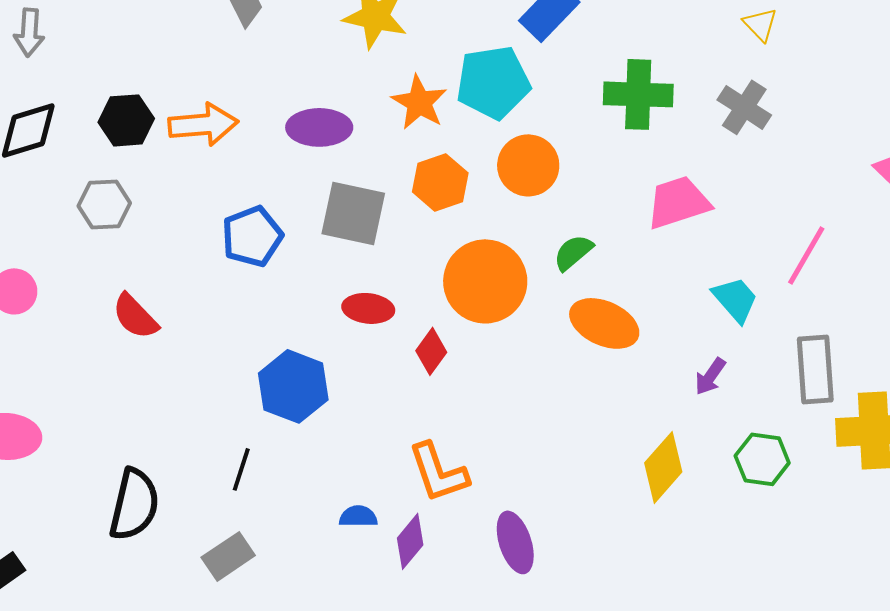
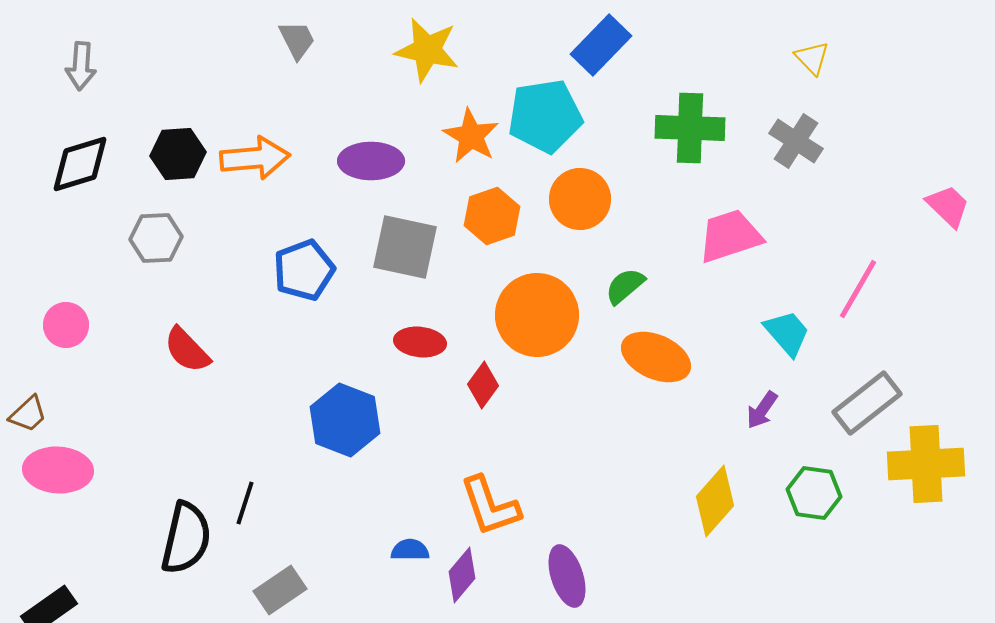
gray rectangle: (815, 369) -> (867, 403), turned 56
black line: (241, 469) -> (245, 503), moved

